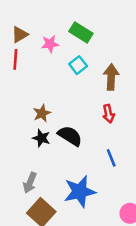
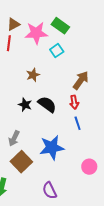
pink star: (50, 44) -> (36, 33), size x1.6
brown arrow: (111, 77) -> (81, 80), moved, turned 30
brown star: (42, 113) -> (33, 75), moved
red arrow: (108, 114) -> (74, 102), moved

